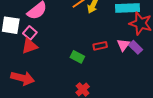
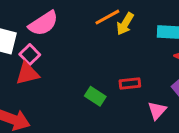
pink triangle: (123, 45) -> (157, 110), moved

